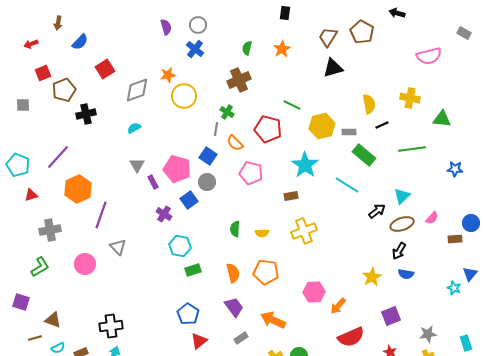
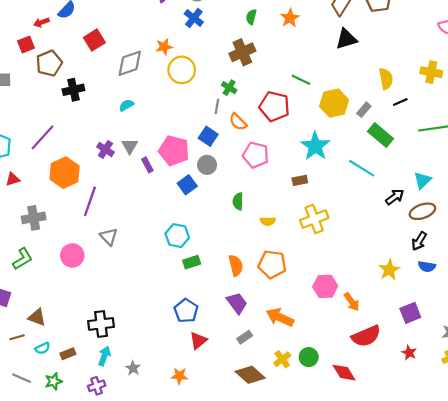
red arrow: (31, 44) -> (41, 22), moved
gray rectangle: (349, 132) -> (364, 110), turned -48
purple cross: (164, 214) -> (105, 149), moved
green semicircle: (235, 229) -> (238, 201), moved
orange arrow: (338, 306) -> (352, 302), turned -78

